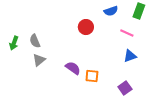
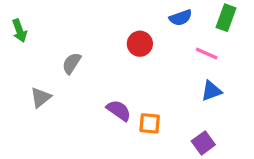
gray semicircle: (35, 41) -> (72, 63), moved, turned 56
green arrow: (14, 43) -> (20, 31), moved, turned -40
gray triangle: (39, 60) -> (41, 97), moved

